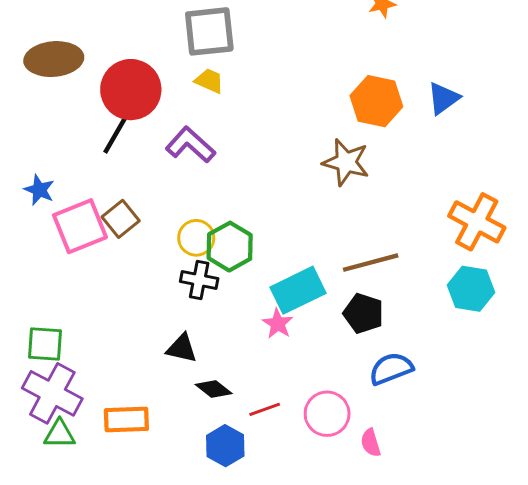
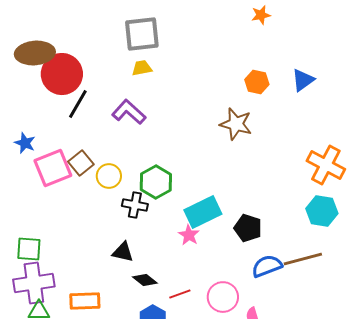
yellow trapezoid: (209, 81) -> (142, 68), turned -35
red circle: (131, 90) -> (62, 74), moved
orange hexagon: (376, 101) -> (257, 82), size x0.7
yellow circle: (196, 238) -> (109, 176), moved
brown line: (371, 263) -> (303, 259), moved
purple cross: (52, 393) -> (34, 283), turned -36

